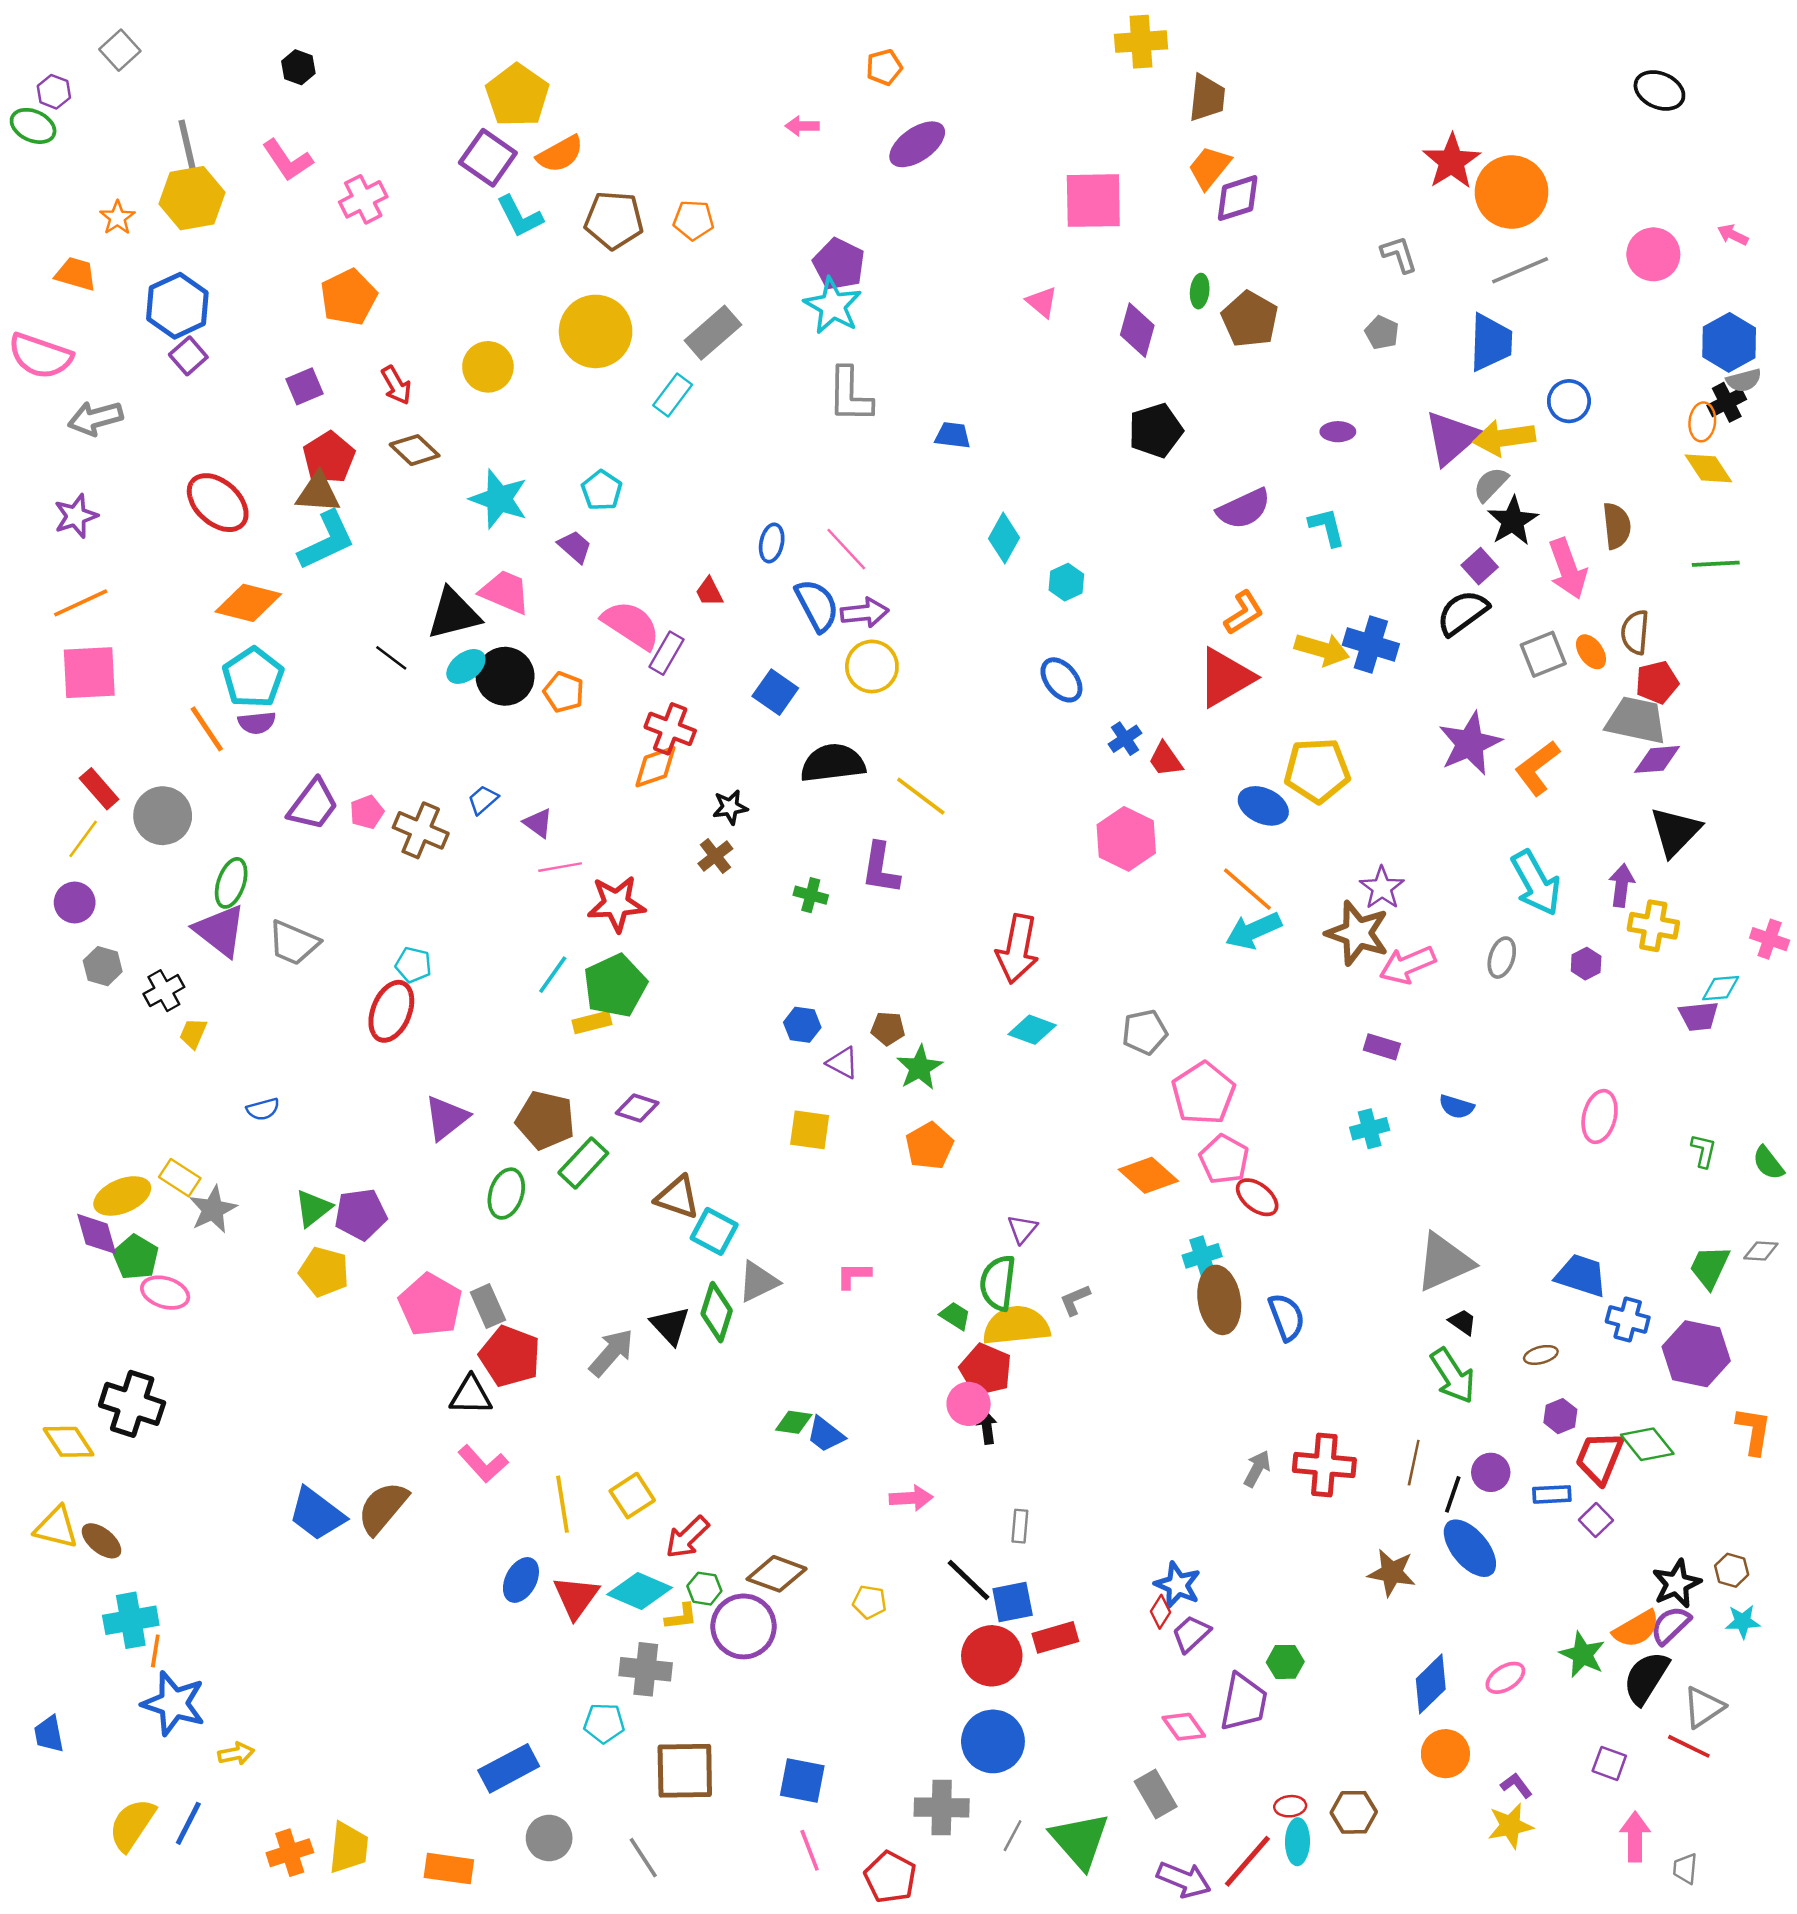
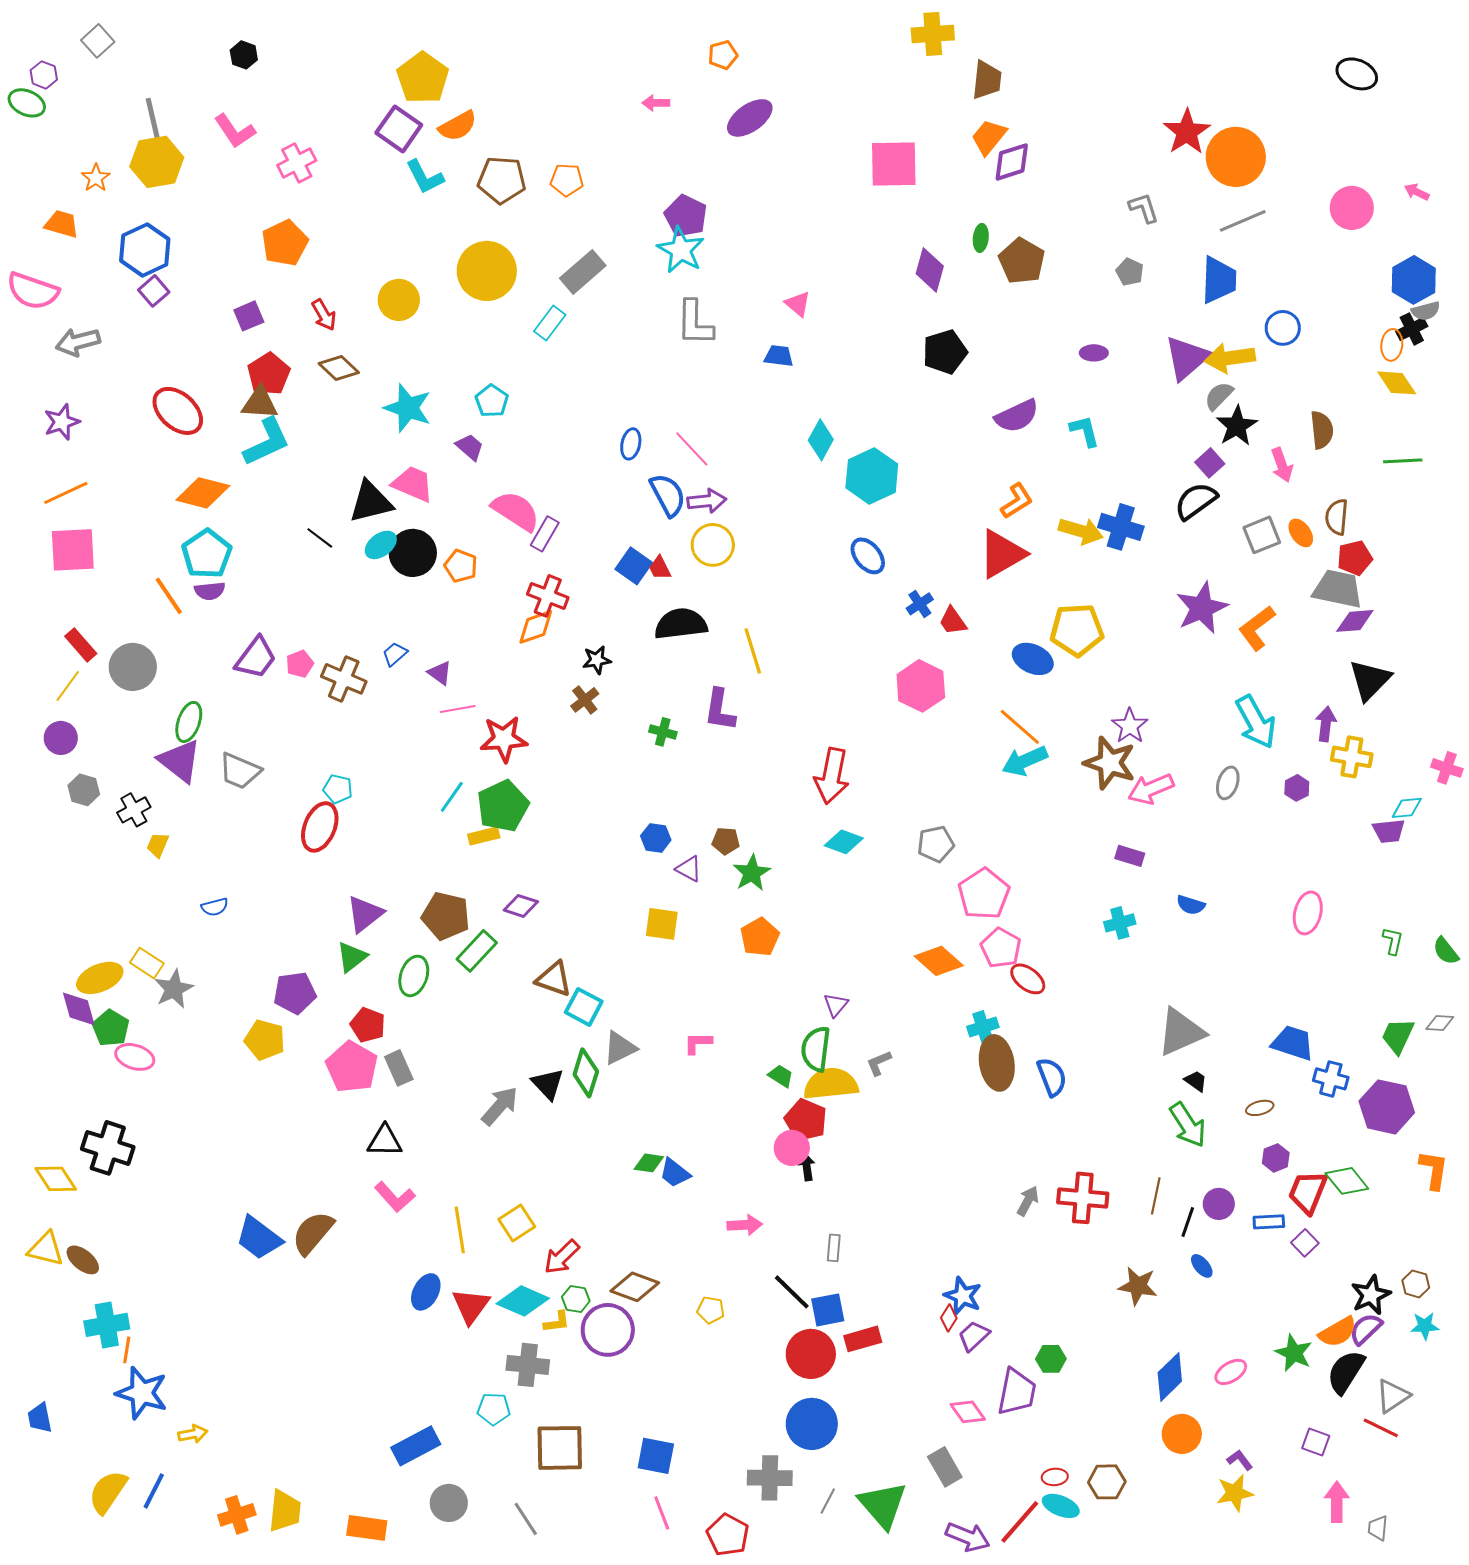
pink triangle: (1042, 302) -> (798, 304), moved
pink arrow: (1568, 569) -> (1282, 465), size x0.7
cyan hexagon: (1066, 582) -> (872, 476), size x1.8
red trapezoid: (709, 592) -> (660, 568), moved
yellow line: (921, 796) -> (753, 651), turned 36
green triangle: (313, 1208) -> (352, 957), moved
red pentagon: (510, 1356) -> (368, 1025), moved, size x0.7
blue ellipse: (1470, 1548) -> (1202, 1266), size x0.5
cyan ellipse: (1297, 1842) -> (1061, 1506), turned -69

